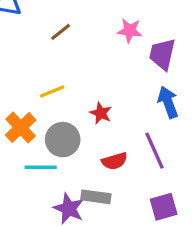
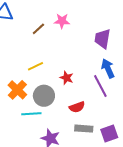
pink star: (130, 31) -> (62, 21), moved
purple line: (154, 151) -> (100, 86), moved
gray rectangle: (96, 197) -> (84, 129), moved

